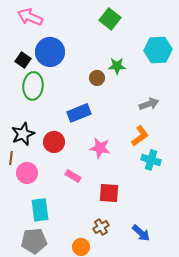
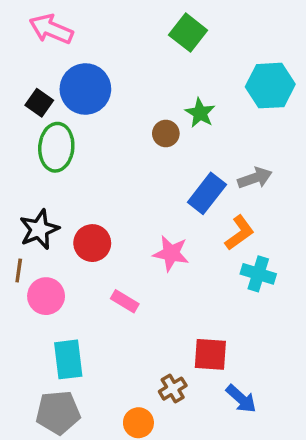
green star: (117, 66) -> (200, 113), turned 30
blue rectangle: (79, 113) -> (207, 193), moved, turned -30
red square: (109, 193) -> (210, 354), moved

